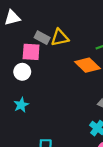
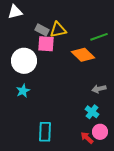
pink square: (31, 52) -> (46, 44), moved
white circle: (22, 72) -> (24, 61), size x1.6

